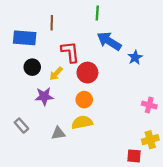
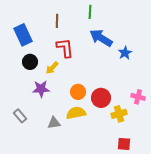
brown line: (52, 23) -> (57, 21), moved
blue rectangle: (25, 38) -> (23, 35), turned 60
red circle: (87, 73) -> (101, 98), moved
yellow cross: (150, 140) -> (119, 114), moved

